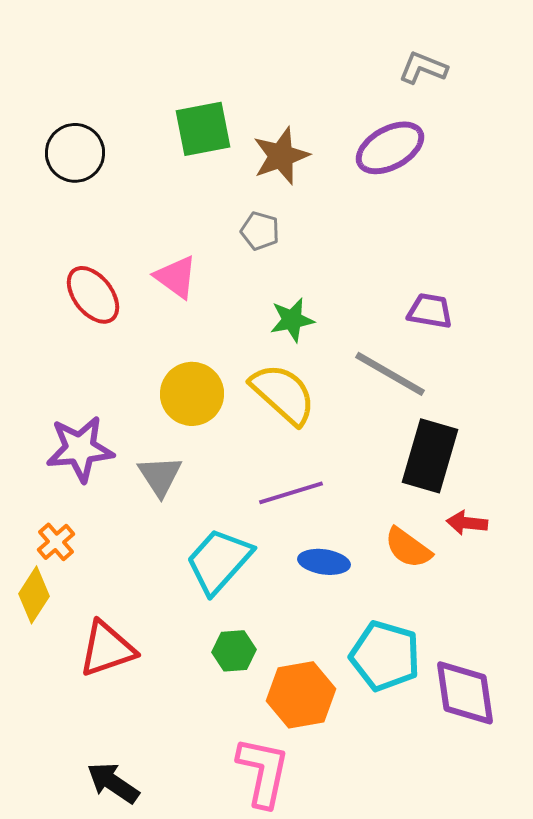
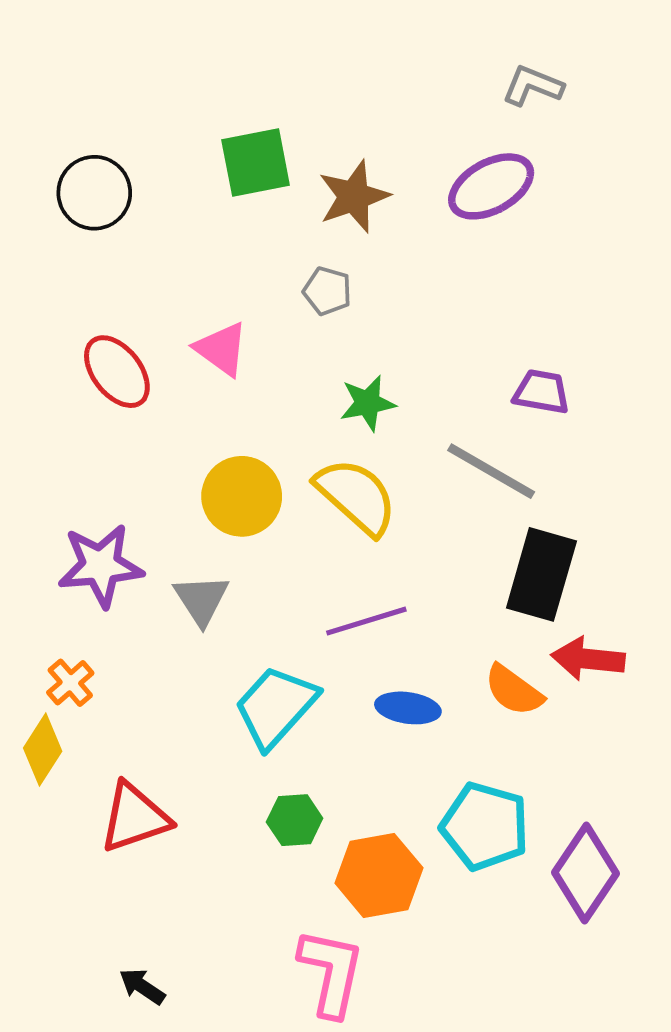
red arrow: (467, 523) -> (588, 659), size x1.4
purple diamond: (465, 693) -> (586, 873), turned 42
black arrow: (113, 783) -> (142, 986), size x0.7

